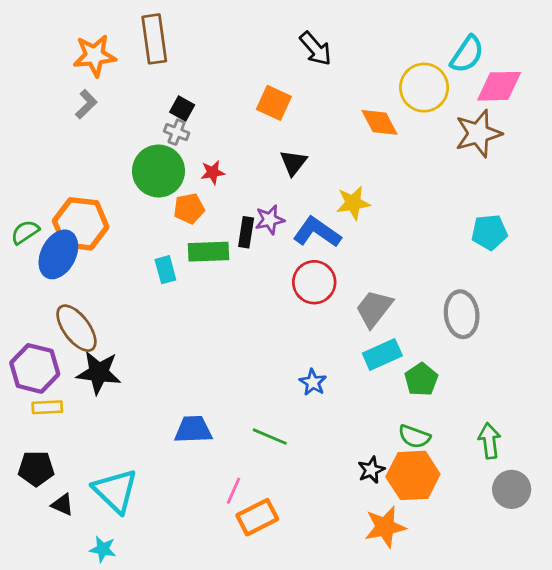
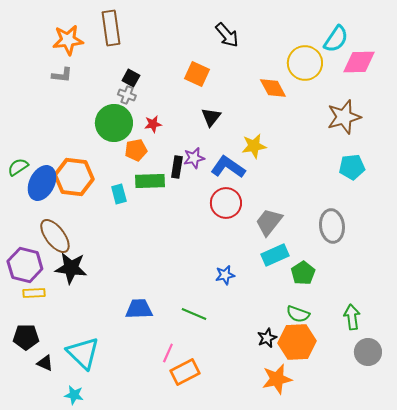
gray L-shape: (86, 104) -> (62, 75), turned 50
brown star: (478, 133) -> (344, 117), moved
orange hexagon: (81, 224) -> (74, 177), moved
blue star: (313, 382) -> (225, 275), turned 30

